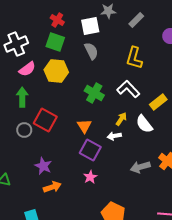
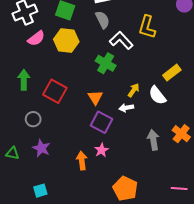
white L-shape: (128, 89) -> (121, 40), moved
green arrow: (22, 97) -> (24, 80), moved
gray circle: (24, 130) -> (33, 119), moved
purple star: (43, 166) -> (41, 148), moved
gray arrow: (140, 167) -> (153, 140), turned 96
orange arrow: (52, 187) -> (82, 161), moved, turned -78

